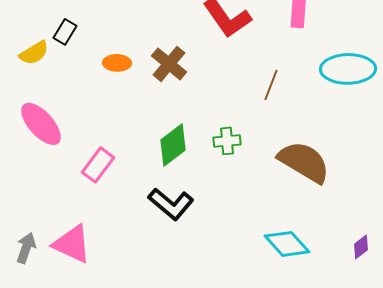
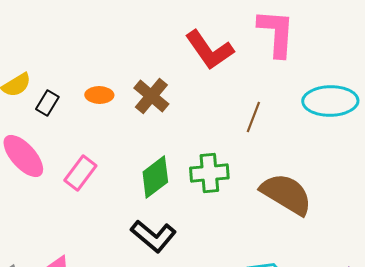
black rectangle: (65, 32) -> (47, 103), moved
green cross: (227, 141) -> (209, 173), size x1.4
pink rectangle: (98, 165) -> (80, 173), moved

